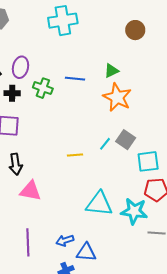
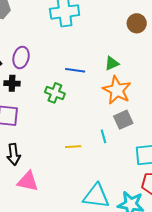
green cross: (43, 88) -> (55, 93), moved
gray square: (126, 140) -> (123, 120), moved, turned 30
cyan line: (105, 144) -> (103, 136), turned -56

